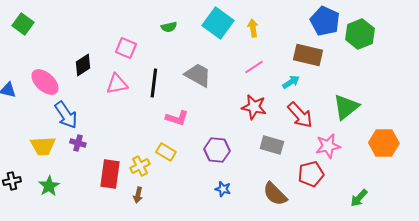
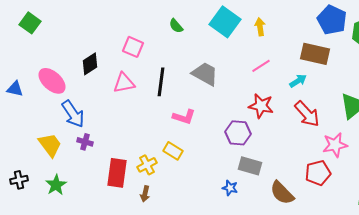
green semicircle: (169, 27) -> (176, 26), turned 63
gray rectangle: (272, 145) -> (250, 166), moved
yellow trapezoid: (43, 146) -> (50, 145), turned -124
purple hexagon: (217, 150) -> (238, 133), moved

